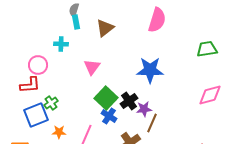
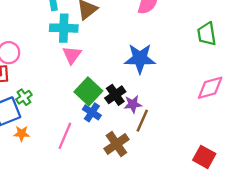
cyan cross: (61, 44) -> (64, 28), moved, size x1.6
green trapezoid: (207, 49) -> (207, 34), turned -90
orange star: (59, 132) -> (22, 133), moved

